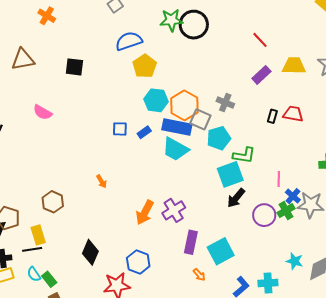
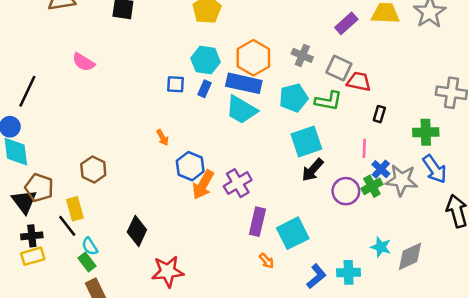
cyan hexagon: (156, 100) -> (206, 60), moved
red trapezoid: (293, 114) -> (359, 82), moved
black rectangle: (272, 116) -> (379, 114), moved
gray square: (200, 119) -> (339, 68), moved
blue rectangle: (144, 132) -> (205, 89), turned -32
green L-shape: (244, 155) -> (328, 101), moved
orange arrow: (101, 181) -> (162, 137), moved
black line: (32, 249) -> (67, 226), turned 60
blue hexagon: (138, 262) -> (190, 166), moved
cyan semicircle: (34, 274) -> (90, 246), moved

